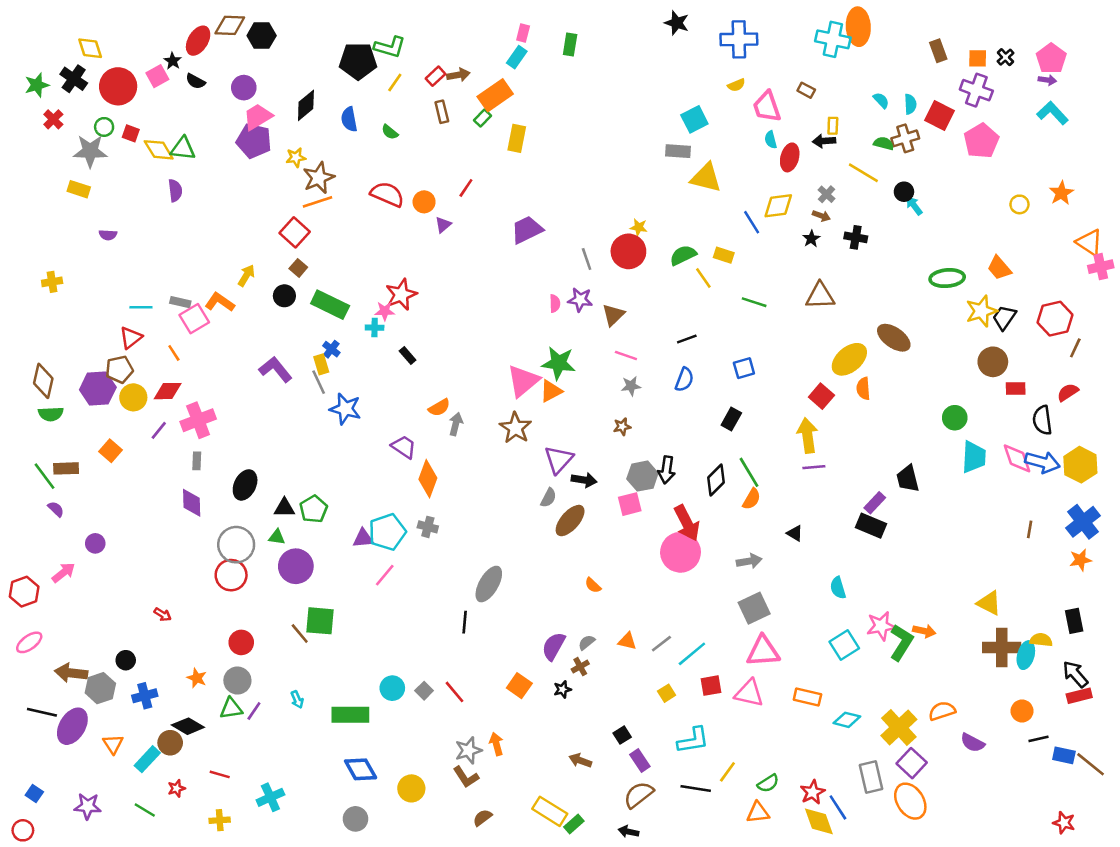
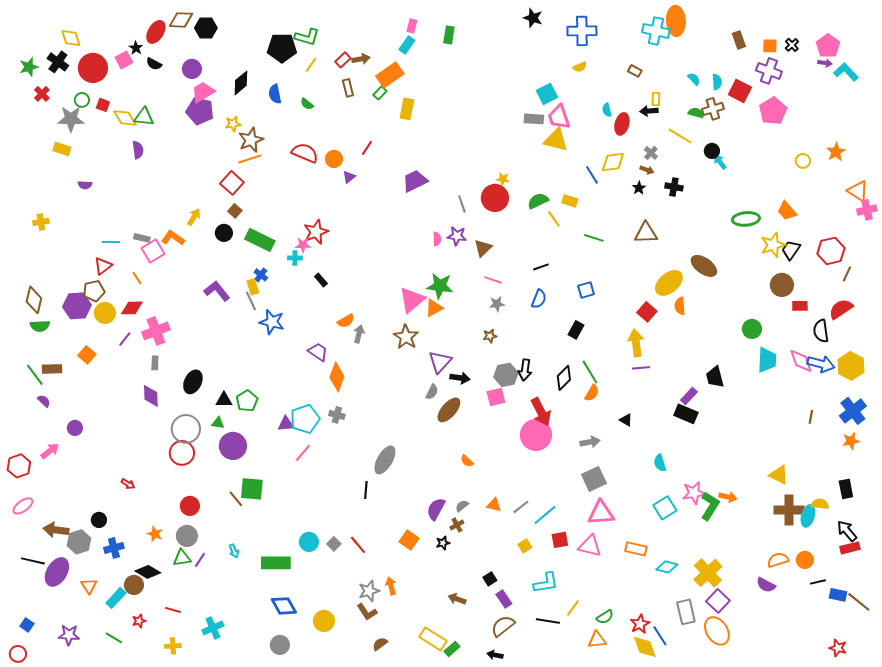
pink trapezoid: (767, 107) -> (559, 117), moved
cyan L-shape: (1053, 113) -> (846, 72), moved
red semicircle: (1068, 392) -> (841, 309), size x1.4
orange semicircle: (942, 711) -> (778, 560), moved

